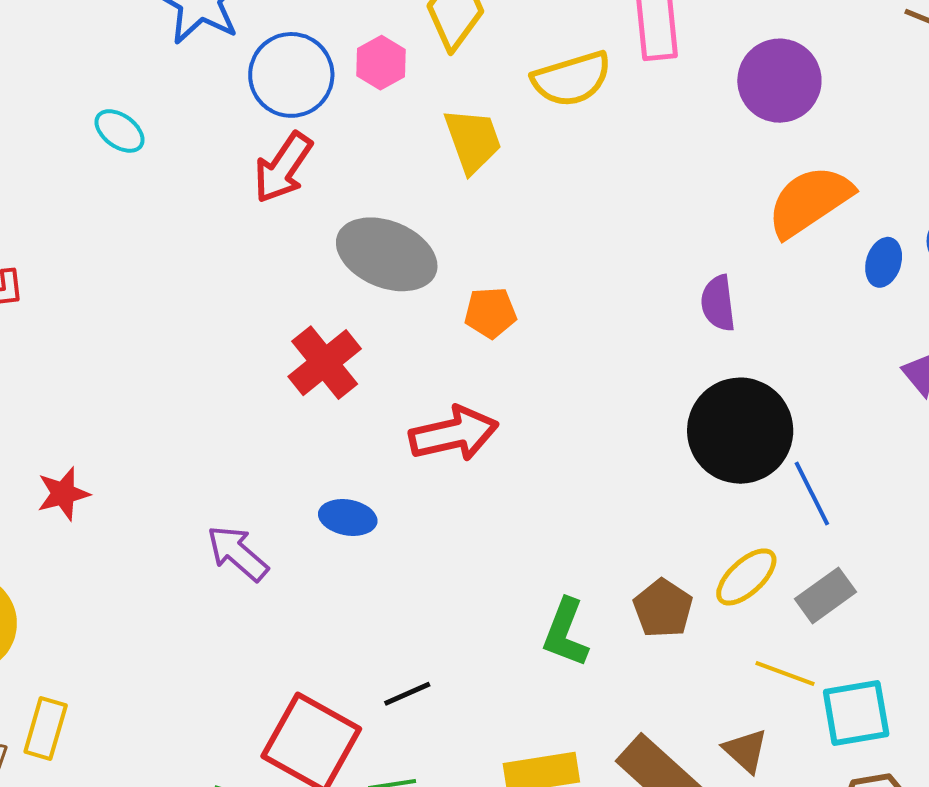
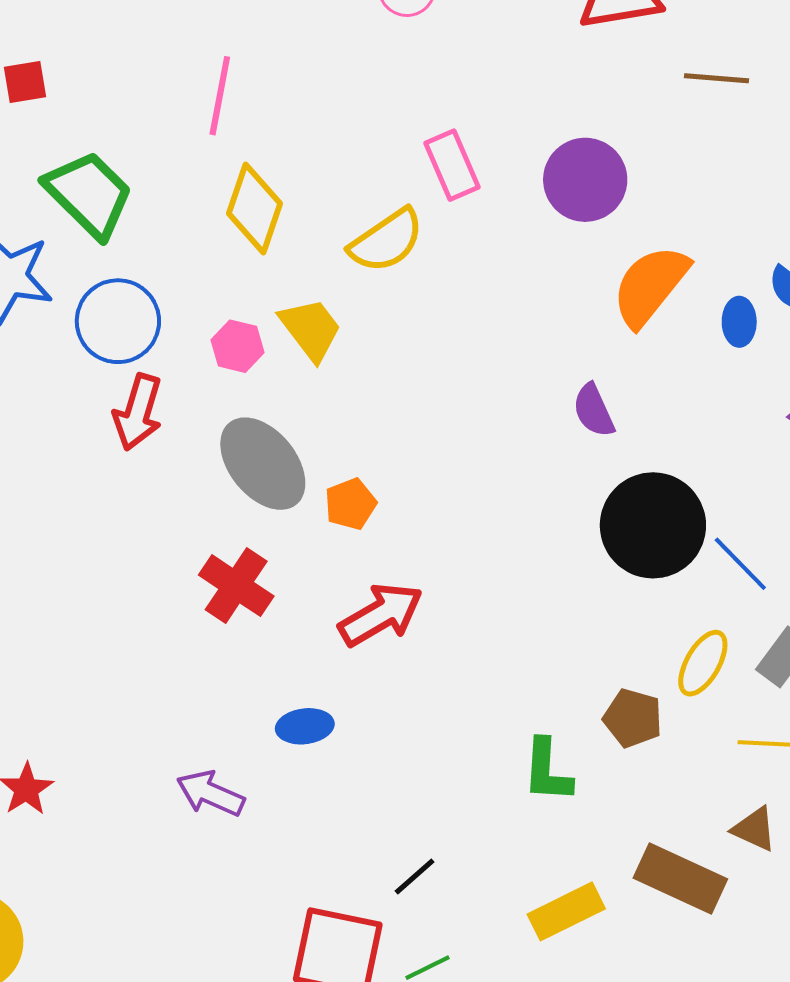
pink hexagon: (381, 63) -> (238, 346), moved
gray ellipse: (387, 254) -> (263, 464), turned 46
orange pentagon: (490, 313) -> (351, 504), moved

